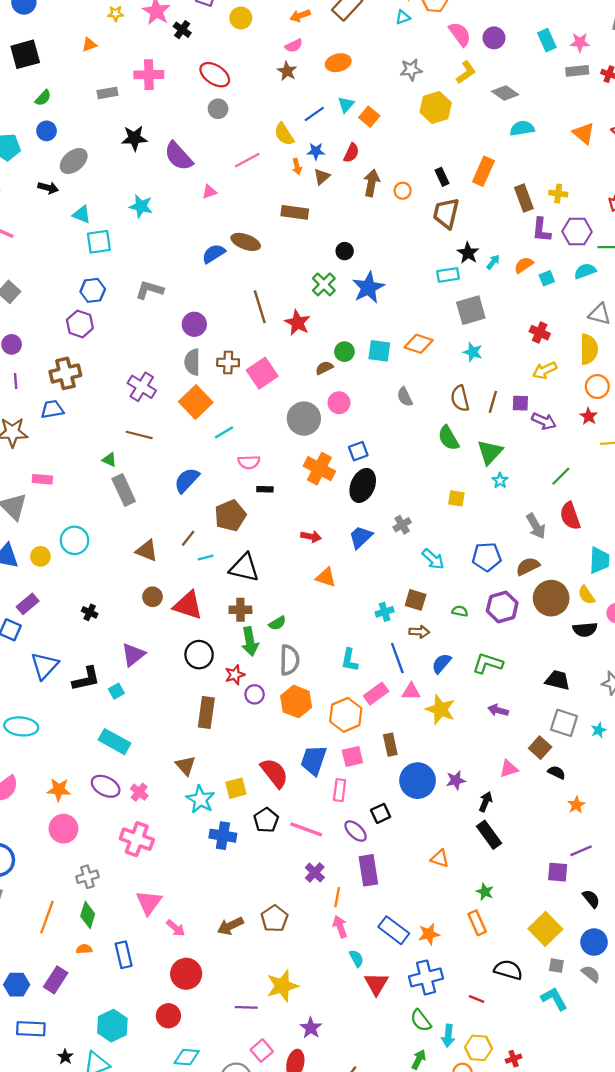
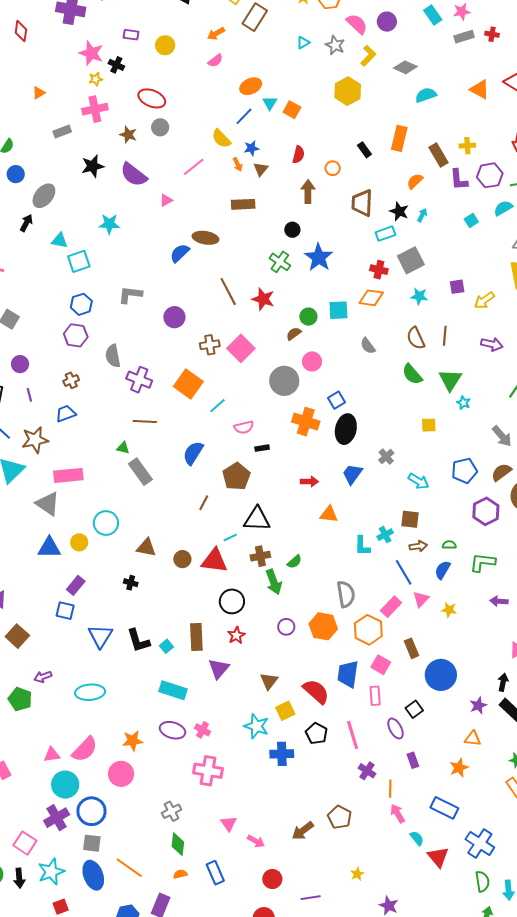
yellow star: (116, 13) -> (96, 79), moved
cyan triangle: (403, 17) -> (303, 43), moved
orange ellipse: (338, 63) -> (251, 86), moved
gray star: (411, 70) -> (335, 45), moved, turned -30
brown star: (287, 71) -> (128, 135), moved
red semicircle: (351, 153) -> (298, 155), moved
brown arrow: (372, 183) -> (308, 192), moved
black arrow: (48, 188) -> (26, 223), turned -66
brown trapezoid: (446, 213) -> (362, 203), moved
orange semicircle: (524, 265) -> (415, 181), moved
red cross: (540, 333) -> (379, 270), moved
gray semicircle: (192, 362) -> (113, 356), moved
brown cross: (65, 373) -> (71, 380), size x0.6
purple square: (520, 403) -> (457, 287), moved
pink rectangle: (42, 479) -> (68, 475), size x1.6
brown triangle: (147, 551) -> (146, 548), moved
cyan line: (206, 557) -> (230, 537), moved
green semicircle: (460, 611) -> (449, 545), moved
purple triangle: (133, 655) -> (219, 669), moved
gray semicircle: (289, 660) -> (346, 594), moved
cyan L-shape: (350, 660) -> (362, 546), moved
red star: (235, 675) -> (236, 635), moved
black L-shape: (86, 679) -> (138, 641), turned 96
pink triangle: (411, 692) -> (421, 599), turned -36
yellow star: (440, 709) -> (449, 610), size x0.6
brown rectangle: (206, 713) -> (196, 637), moved
pink square: (352, 757) -> (381, 665), turned -36
brown triangle: (185, 766) -> (269, 681), moved, turned 30
purple star: (456, 780) -> (478, 705), moved
pink circle: (63, 829) -> (121, 774), moved
pink line: (306, 829) -> (353, 735), turned 64
purple ellipse: (356, 831) -> (395, 728), turned 30
purple rectangle: (368, 870) -> (413, 760), size x0.6
pink triangle: (149, 903) -> (229, 824), size x0.7
orange line: (47, 917) -> (129, 868), moved, turned -64
orange star: (429, 934) -> (459, 768), moved
red circle: (186, 974) -> (272, 879), size x0.7
blue cross: (426, 977) -> (480, 843), turned -32
yellow star: (282, 986) -> (357, 874), size x0.5
purple line: (246, 1007) -> (311, 898), moved
green semicircle: (421, 1020) -> (482, 881), turned -140

